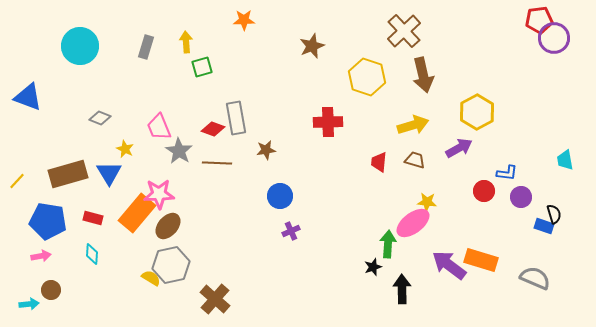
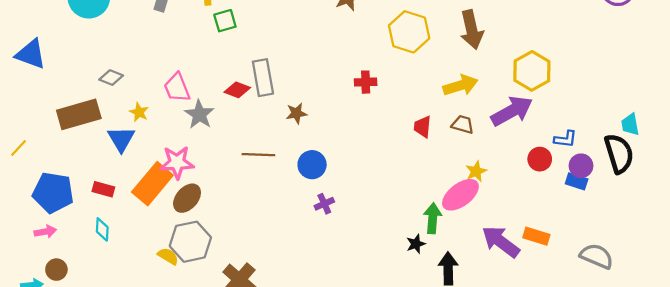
red cross: (328, 122) -> (366, 82), size x0.7
purple arrow: (459, 148) -> (512, 111), size x1.4
brown line: (217, 163) -> (258, 155), moved
brown rectangle: (68, 174) -> (79, 114), moved
yellow star: (427, 202) -> (476, 171), turned -30
black semicircle: (554, 214) -> (619, 154), moved, size x1.8
blue rectangle: (544, 226) -> (577, 181), moved
orange rectangle: (481, 260) -> (536, 236), size x0.7

